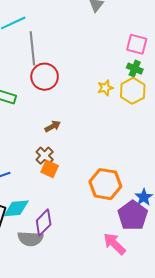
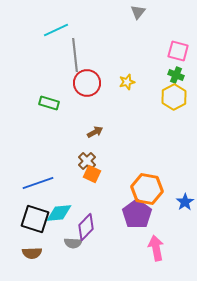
yellow star: (105, 88) -> (127, 82), moved
purple pentagon: (133, 215) -> (137, 214), moved
gray semicircle: (30, 239) -> (73, 243), size x0.7
pink arrow: (114, 244) -> (156, 248), turned 35

